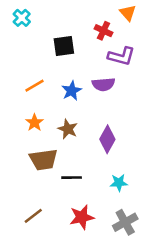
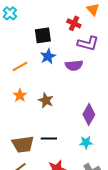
blue star: (72, 91) -> (48, 56), moved
purple diamond: (107, 139) -> (89, 114), moved
brown trapezoid: (43, 160) -> (23, 144), moved

